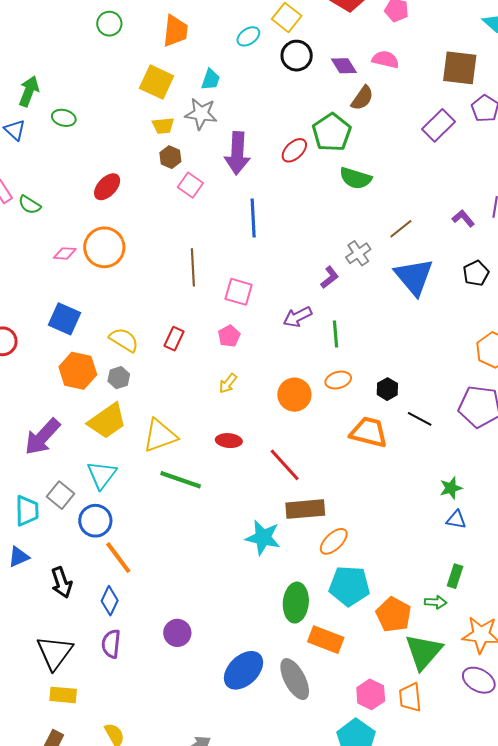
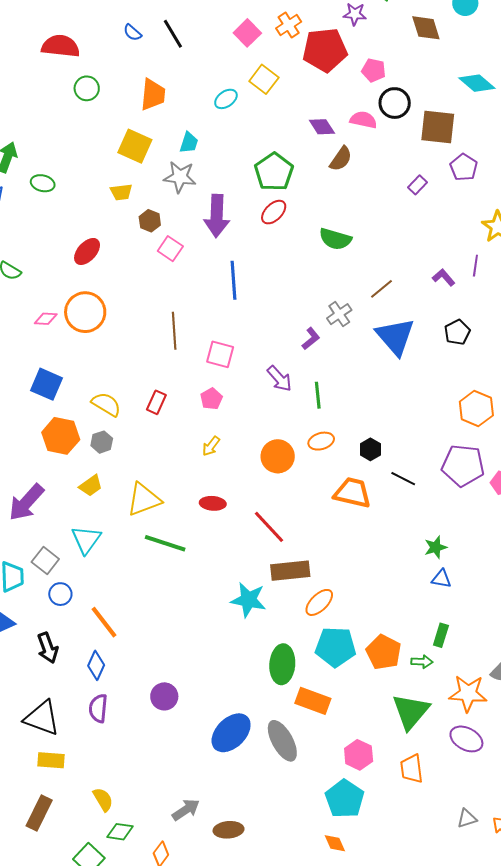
black circle: (297, 56) -> (395, 103), moved
purple rectangle: (439, 125) -> (417, 185), size x0.6
yellow trapezoid: (163, 126) -> (121, 192), moved
green pentagon: (332, 132) -> (274, 172), moved
purple arrow: (297, 317) -> (279, 379), turned -104
yellow trapezoid: (107, 421) -> (91, 486), size x0.6
blue circle: (95, 521) -> (60, 594), moved, size x0.7
orange pentagon: (394, 615) -> (384, 652), moved
black triangle: (55, 653) -> (42, 718), turned -45
orange trapezoid: (410, 697) -> (412, 769), moved

